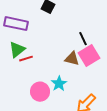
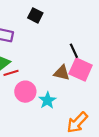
pink square: (89, 56) -> (81, 70), turned -35
pink circle: (40, 92) -> (25, 92), moved

